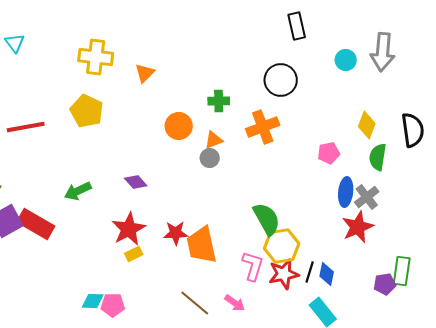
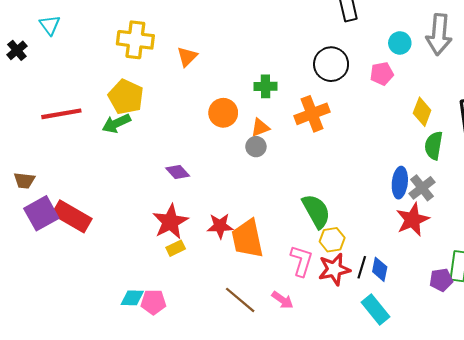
pink pentagon: (329, 153) -> (382, 74), moved
green arrow: (78, 191) -> (116, 123), moved
yellow hexagon: (282, 246) -> (332, 240), size x0.7

